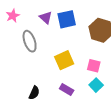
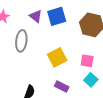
gray ellipse: (30, 41) -> (21, 41), turned 30

